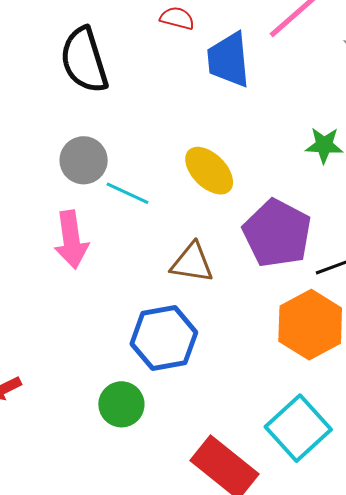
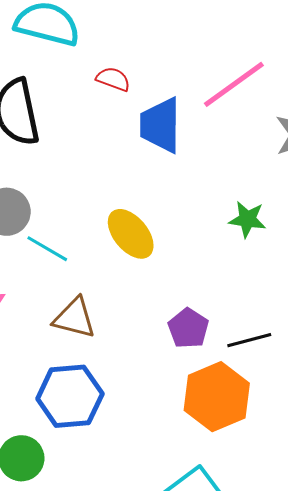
purple pentagon: (277, 233) -> (188, 328), moved, size x0.6
brown triangle: (192, 263) -> (74, 318), moved

